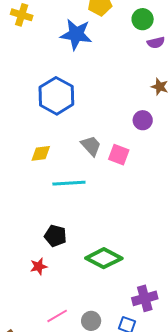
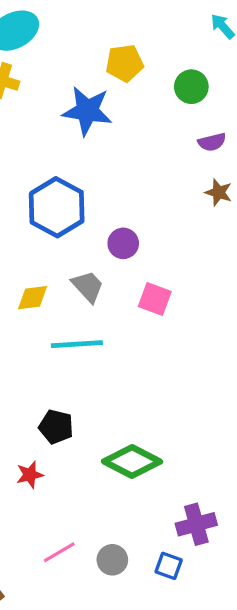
purple semicircle: (156, 43) -> (212, 142), moved
purple circle: (143, 120) -> (123, 243), moved
gray trapezoid: (91, 146) -> (88, 286), moved

